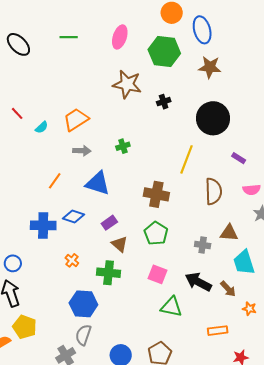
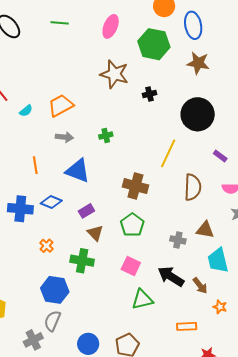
orange line: (55, 181) -> (35, 165), turned -48
green triangle: (171, 307) -> (142, 299), turned -30

